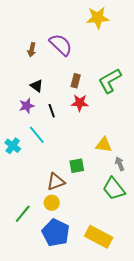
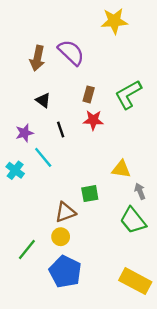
brown arrow: (32, 50) -> (37, 58), size x1.5
purple star: (27, 106) -> (24, 133), moved
yellow rectangle: (99, 237) -> (135, 281), moved

